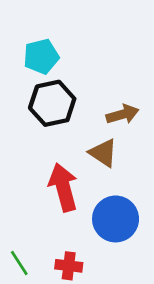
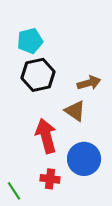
red cross: (69, 266) -> (50, 179), moved

